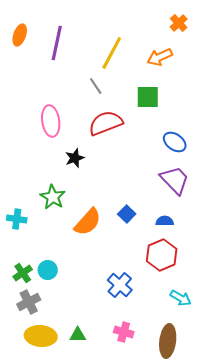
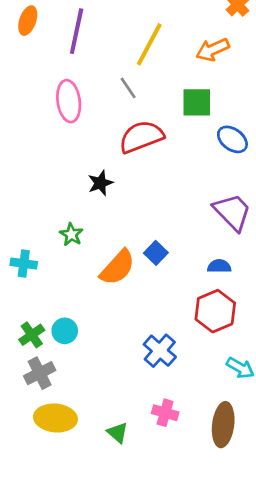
pink ellipse: (51, 121) -> (69, 101), moved
blue ellipse: (175, 142) -> (232, 139), moved
green star: (53, 197) -> (71, 234), size x0.7
blue square: (127, 214) -> (156, 253), moved
green triangle: (78, 335) -> (118, 433), moved, turned 42

